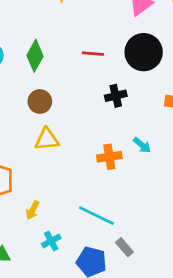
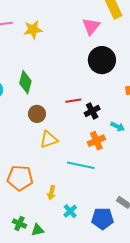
red line: (93, 54) -> (73, 101), moved
black cross: (116, 96) -> (92, 111), moved
cyan line: (96, 216) -> (81, 165), moved

